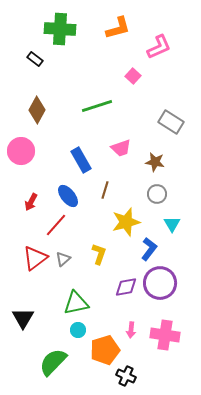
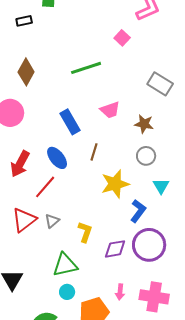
black rectangle: (35, 59) -> (24, 21), turned -49
red arrow: (31, 202) -> (20, 164), size x1.5
yellow L-shape: (99, 254) -> (85, 232), moved

